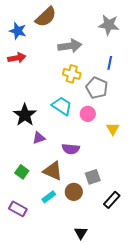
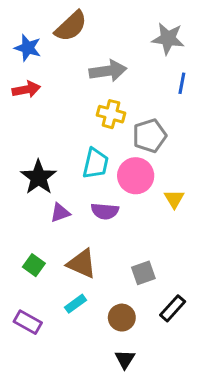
blue line: (110, 63) -> (182, 83), moved
gray pentagon: (97, 88) -> (150, 136), turned 30
cyan trapezoid: (62, 106) -> (96, 163), turned 70
pink circle: (88, 114) -> (136, 176), size x1.5
purple semicircle: (71, 149) -> (105, 211), moved
brown circle: (74, 192) -> (122, 318), moved

